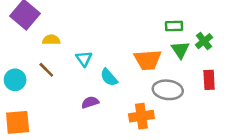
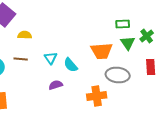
cyan triangle: (84, 59) -> (51, 58), moved
brown line: (46, 70) -> (21, 59), turned -40

